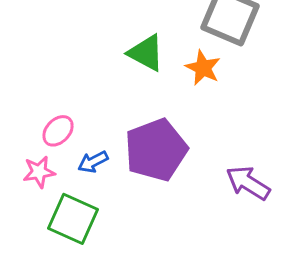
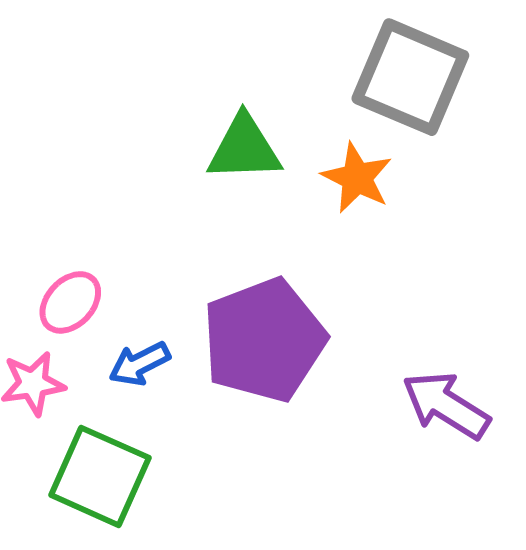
green triangle: (146, 53) -> (244, 148), turned -30

